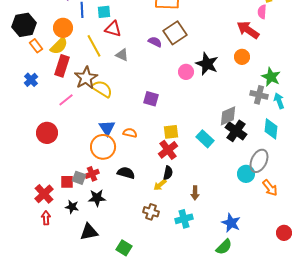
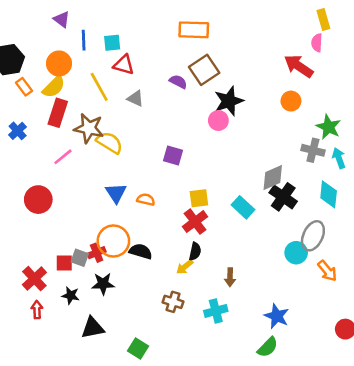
black star: (207, 64) -> (229, 101), moved, turned 30
brown star: (86, 78) -> (89, 128), turned -30
orange circle: (103, 147) -> (113, 241), moved

